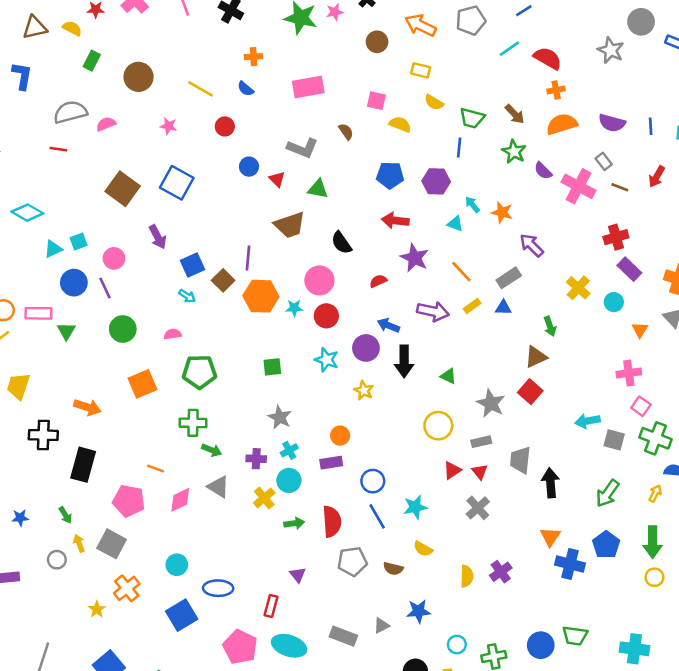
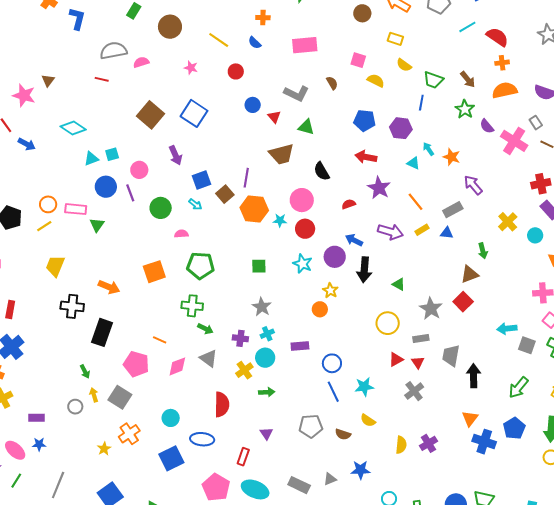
green circle: (123, 329) -> (161, 208), moved
orange circle: (340, 436) -> (320, 309), moved
blue star: (20, 518) -> (39, 444), moved
red semicircle: (332, 522) -> (222, 404), moved

